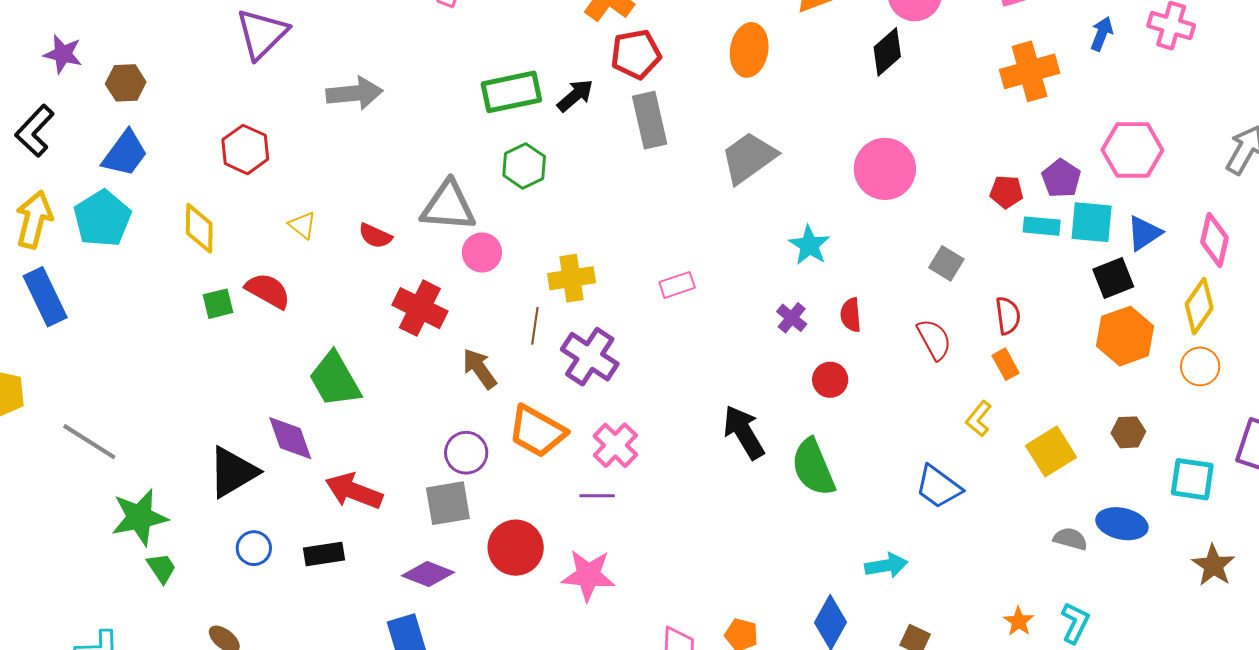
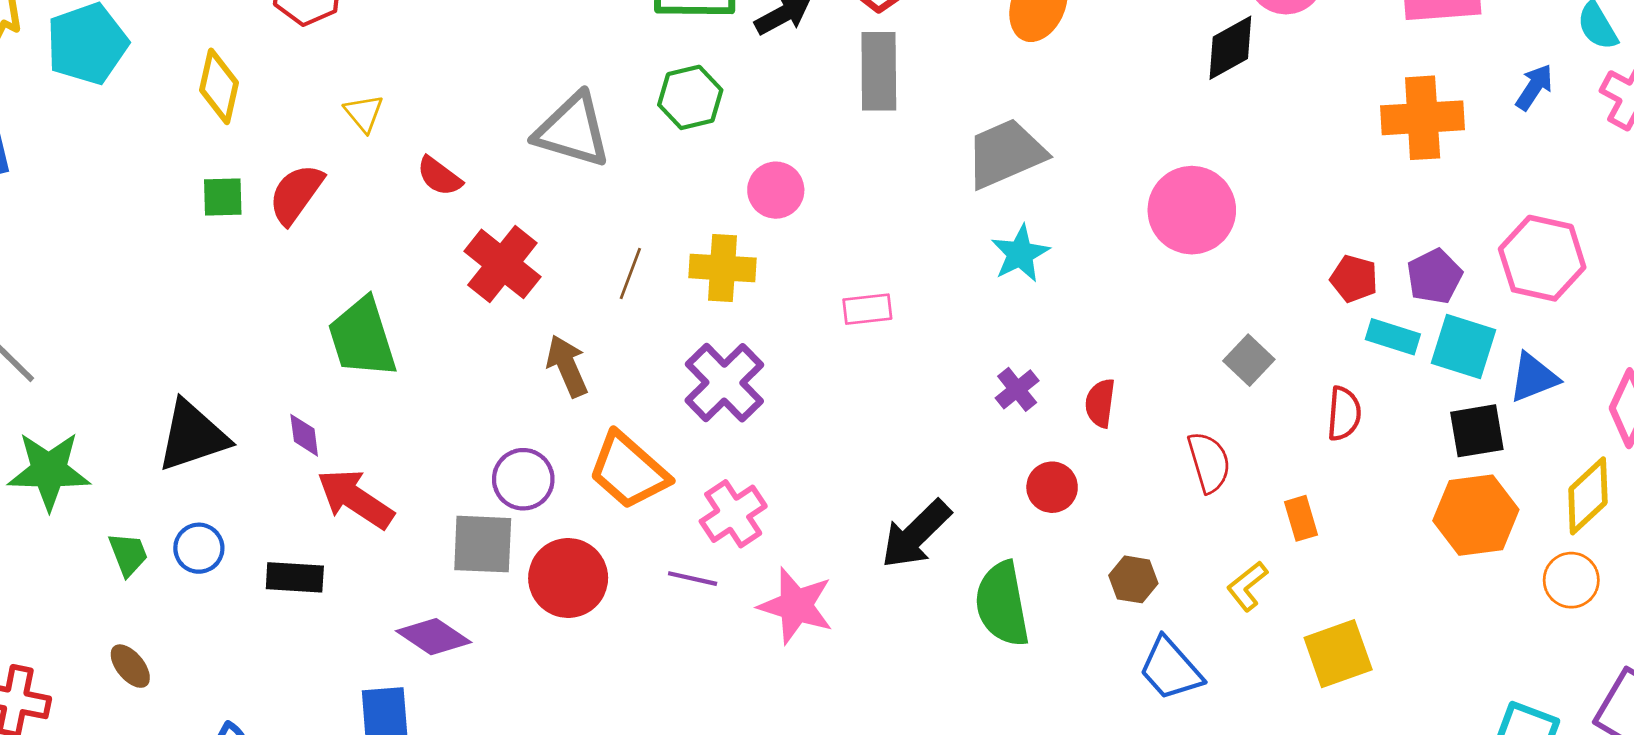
red semicircle: (375, 236) -> (439, 176), moved
cyan star: (809, 245) -> (1020, 254), moved
pink circle: (482, 253) -> (776, 190), moved
red semicircle: (268, 291) -> (296, 194), turned -96
red semicircle: (1008, 316) -> (1344, 414), moved
brown line: (535, 326) -> (630, 273), moved
black arrow: (744, 432) -> (916, 534), turned -116
brown hexagon: (1128, 432) -> (1133, 579), moved
purple diamond: (290, 438) -> (304, 435), moved, size x0.6
red circle: (516, 548) -> (568, 578), moved
green trapezoid: (162, 568) -> (128, 554), moved
pink star: (588, 575) -> (796, 606), moved

